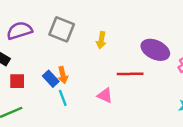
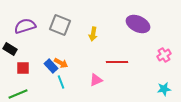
purple ellipse: (155, 50) -> (138, 24), moved
orange arrow: (63, 75) -> (61, 63), turned -48
pink triangle: (105, 95) -> (96, 80), turned -48

